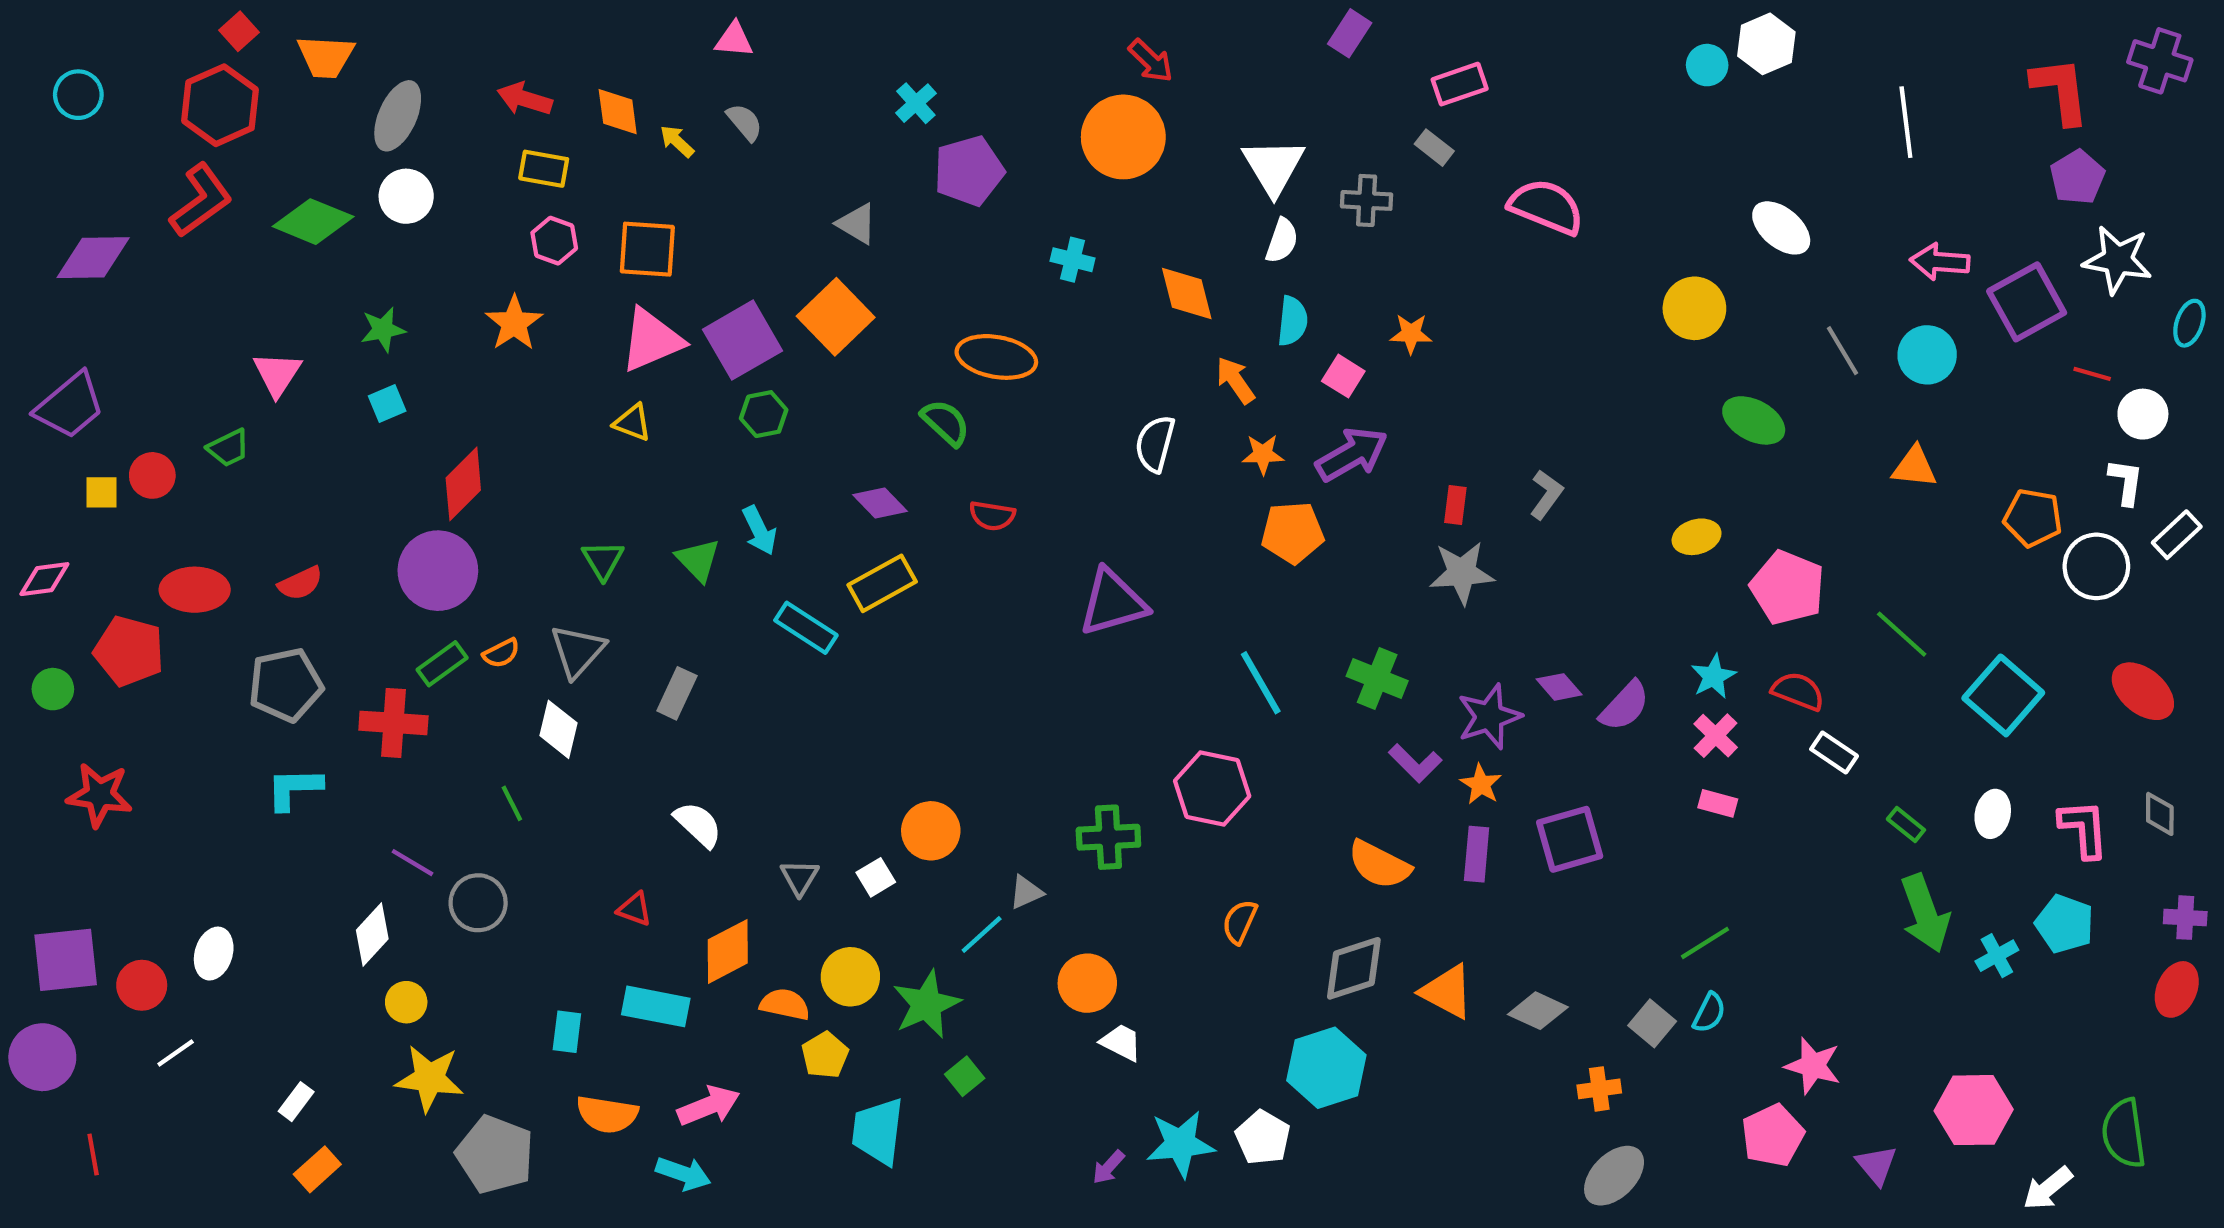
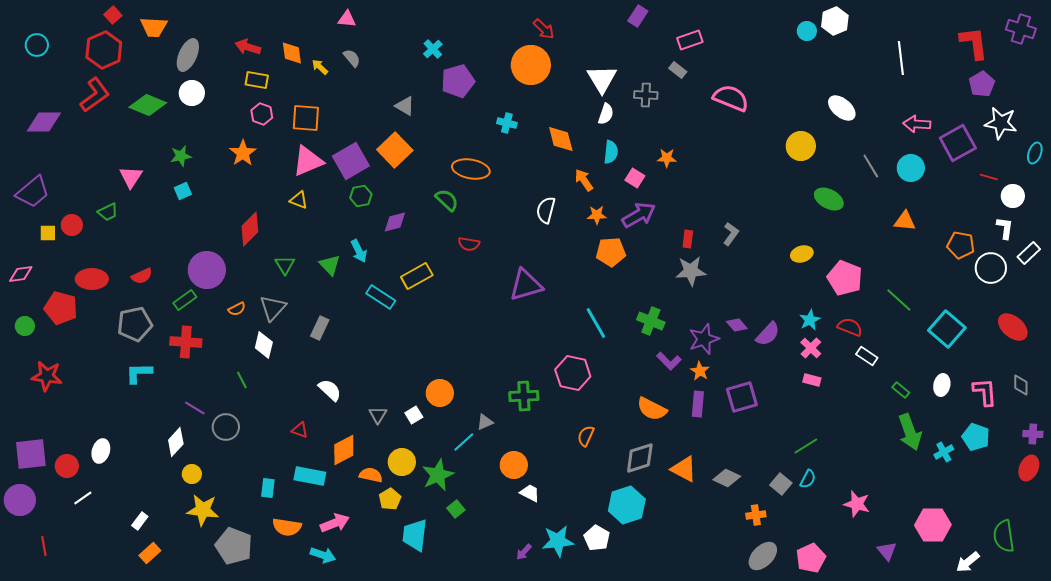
red diamond: (463, 484) -> (250, 229), moved
purple diamond: (880, 503) -> (395, 222), moved, turned -60
green rectangle: (442, 664) -> (185, 300), moved
pink pentagon: (1773, 1135) -> (811, 558), moved

